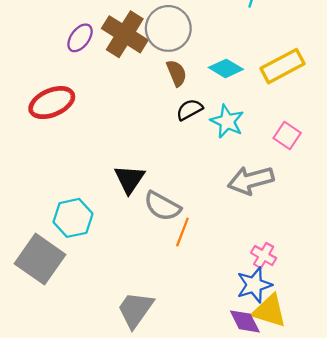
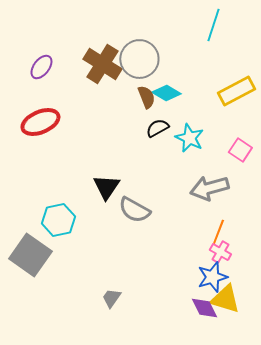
purple ellipse: (80, 38) -> (41, 67), moved
cyan diamond: (226, 68) -> (166, 93), moved
orange line: (182, 232) -> (218, 232), moved
gray trapezoid: (135, 310) -> (111, 298), size x0.6

